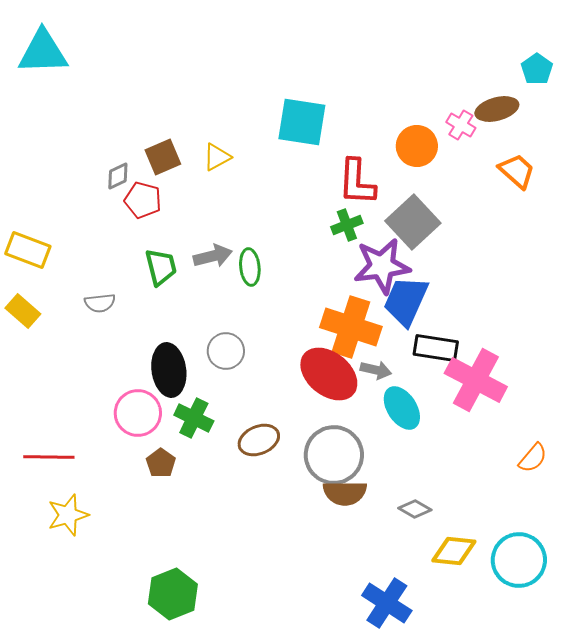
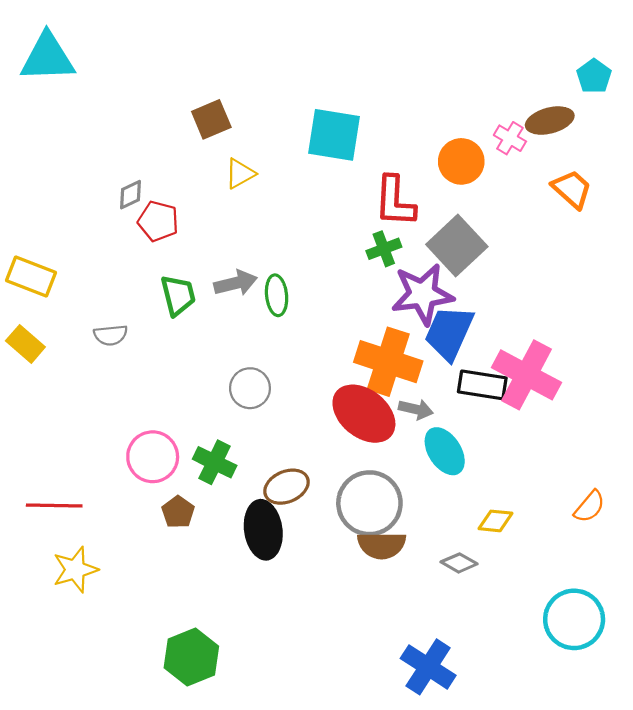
brown square: (163, 157) -> (211, 119), moved
black ellipse: (169, 370) -> (263, 530), moved
pink cross: (476, 380) -> (527, 375), moved
yellow diamond: (454, 551) -> (496, 521), moved, size x0.7

